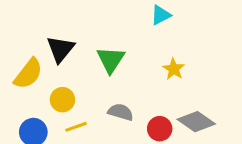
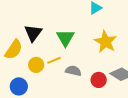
yellow star: (174, 69) -> (105, 42), size x1.6
yellow line: (76, 127) -> (54, 60), moved

